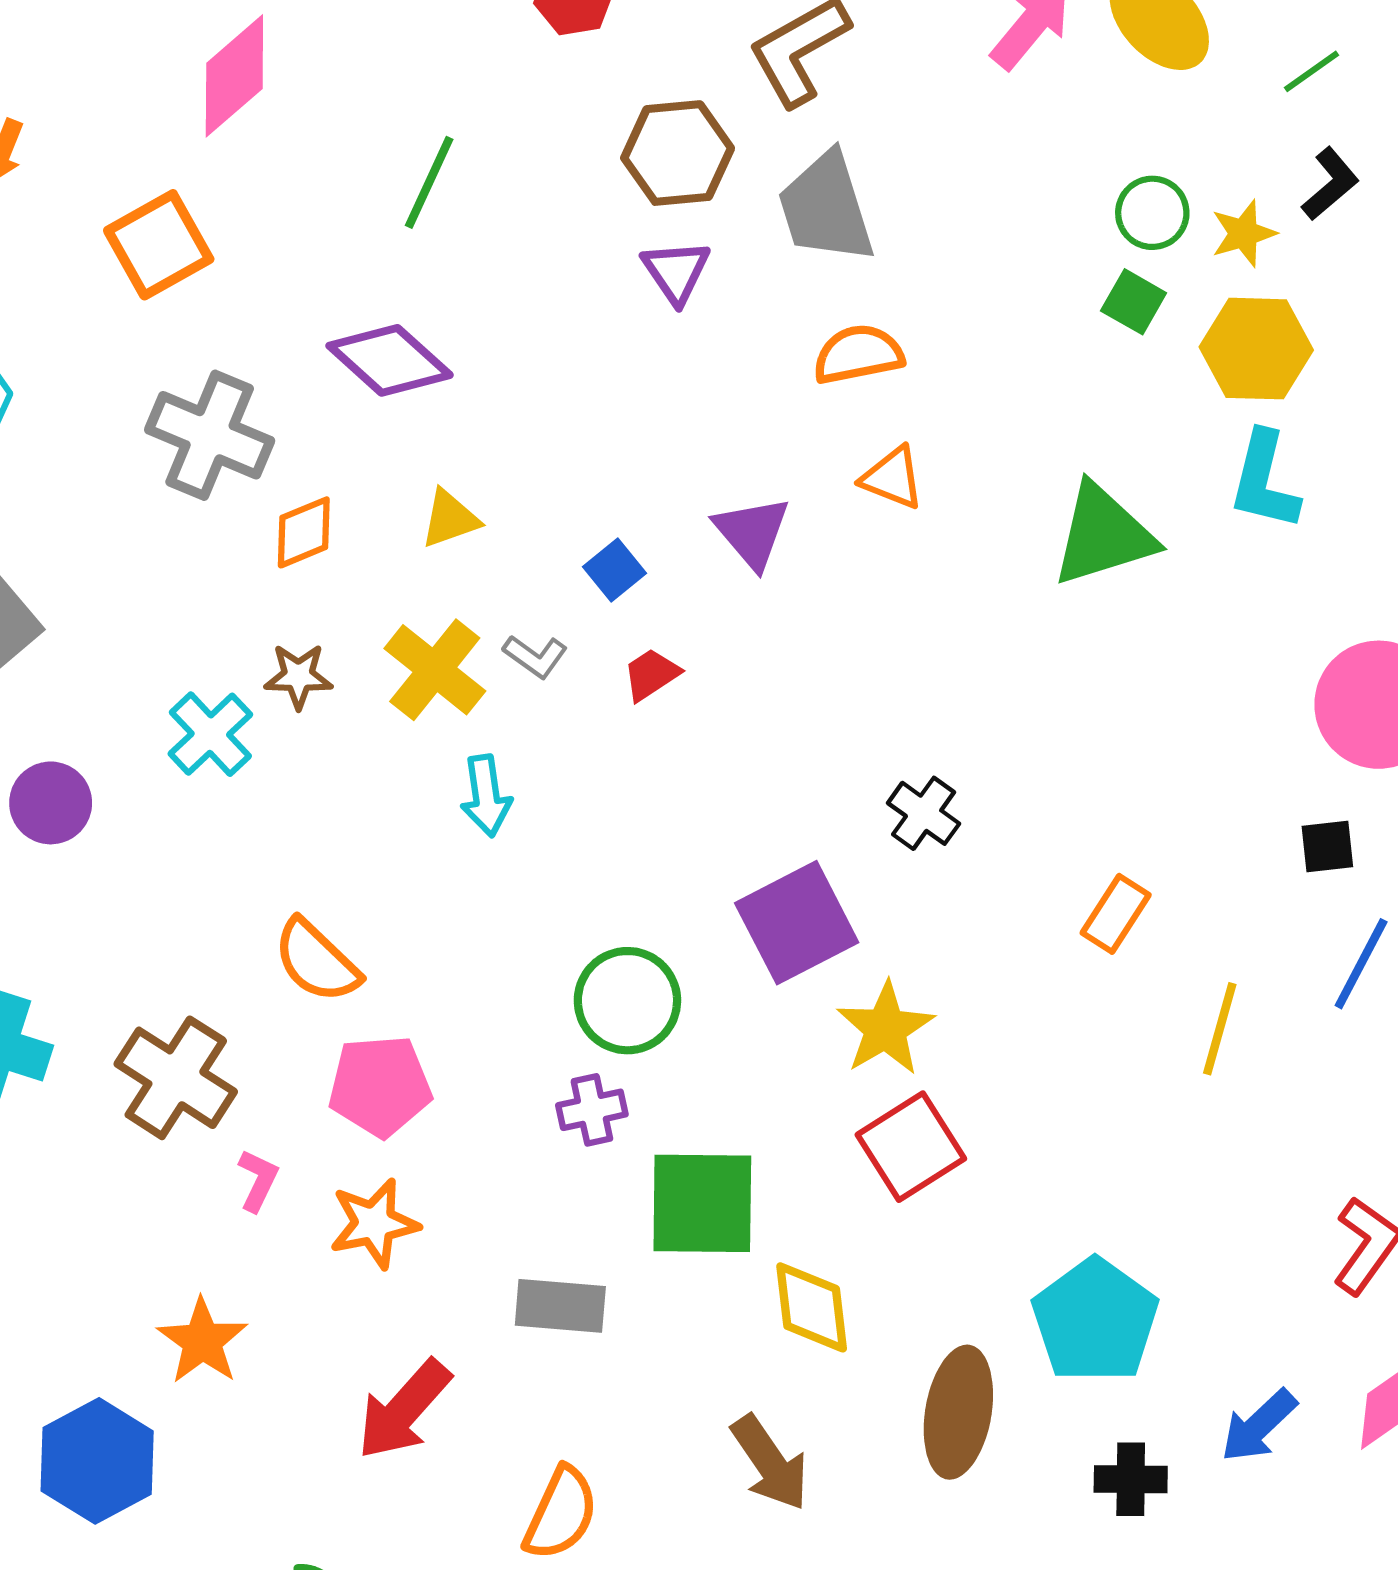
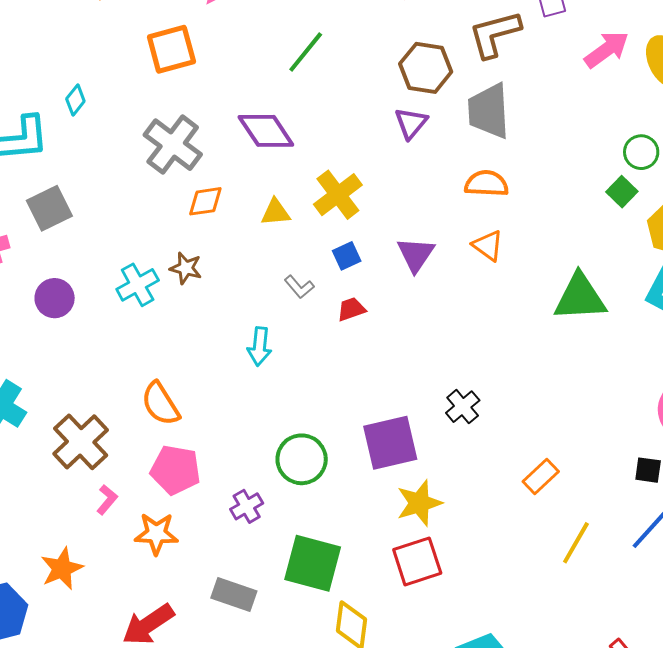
yellow cross: (435, 670) -> (338, 195), moved
purple cross: (592, 1110) -> (247, 506), moved, turned -32

